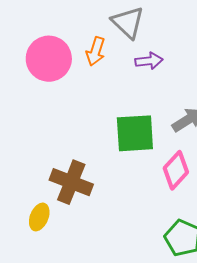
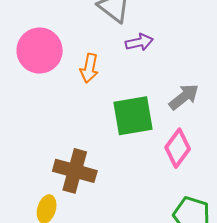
orange arrow: (96, 51) -> (89, 68), moved

